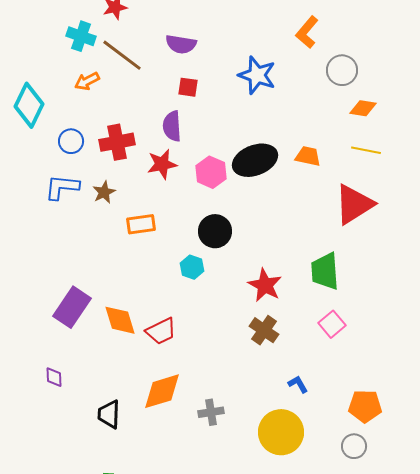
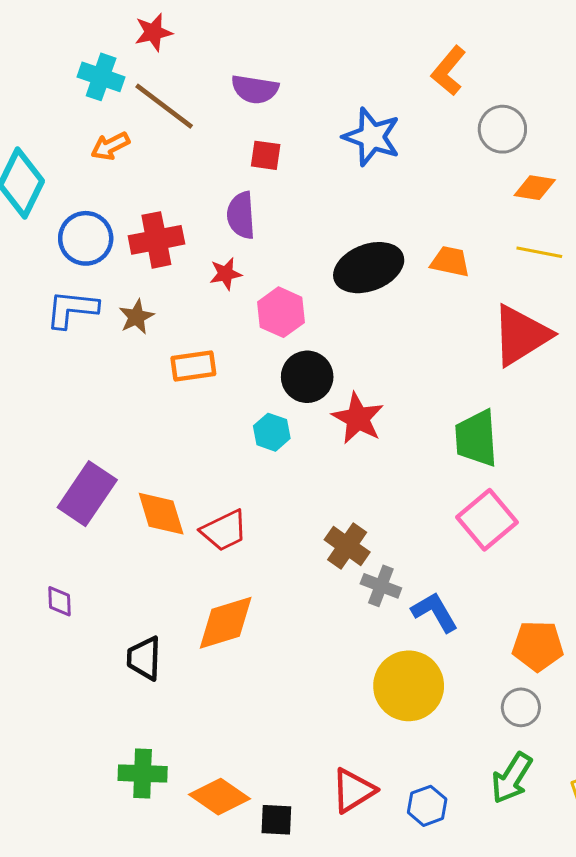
blue circle: (71, 141) -> (86, 238), size x1.4
red star: (162, 164) -> (226, 274), size x0.7
pink hexagon: (211, 172) -> (281, 312), moved
red star: (265, 285) -> (358, 418), moved
pink square: (332, 324) -> (487, 520), size x1.4
brown cross: (264, 330) -> (347, 546), moved
blue L-shape: (298, 384) -> (435, 612), size x1.5
gray cross: (211, 412) -> (381, 586), moved, turned 30

